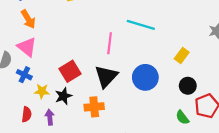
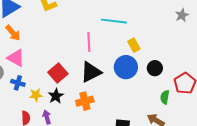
yellow rectangle: (182, 55) -> (134, 45), moved, turned -56
black triangle: (106, 76) -> (91, 72), turned 30
black circle: (188, 86) -> (155, 68), moved
green semicircle: (182, 117) -> (165, 97), turned 56

